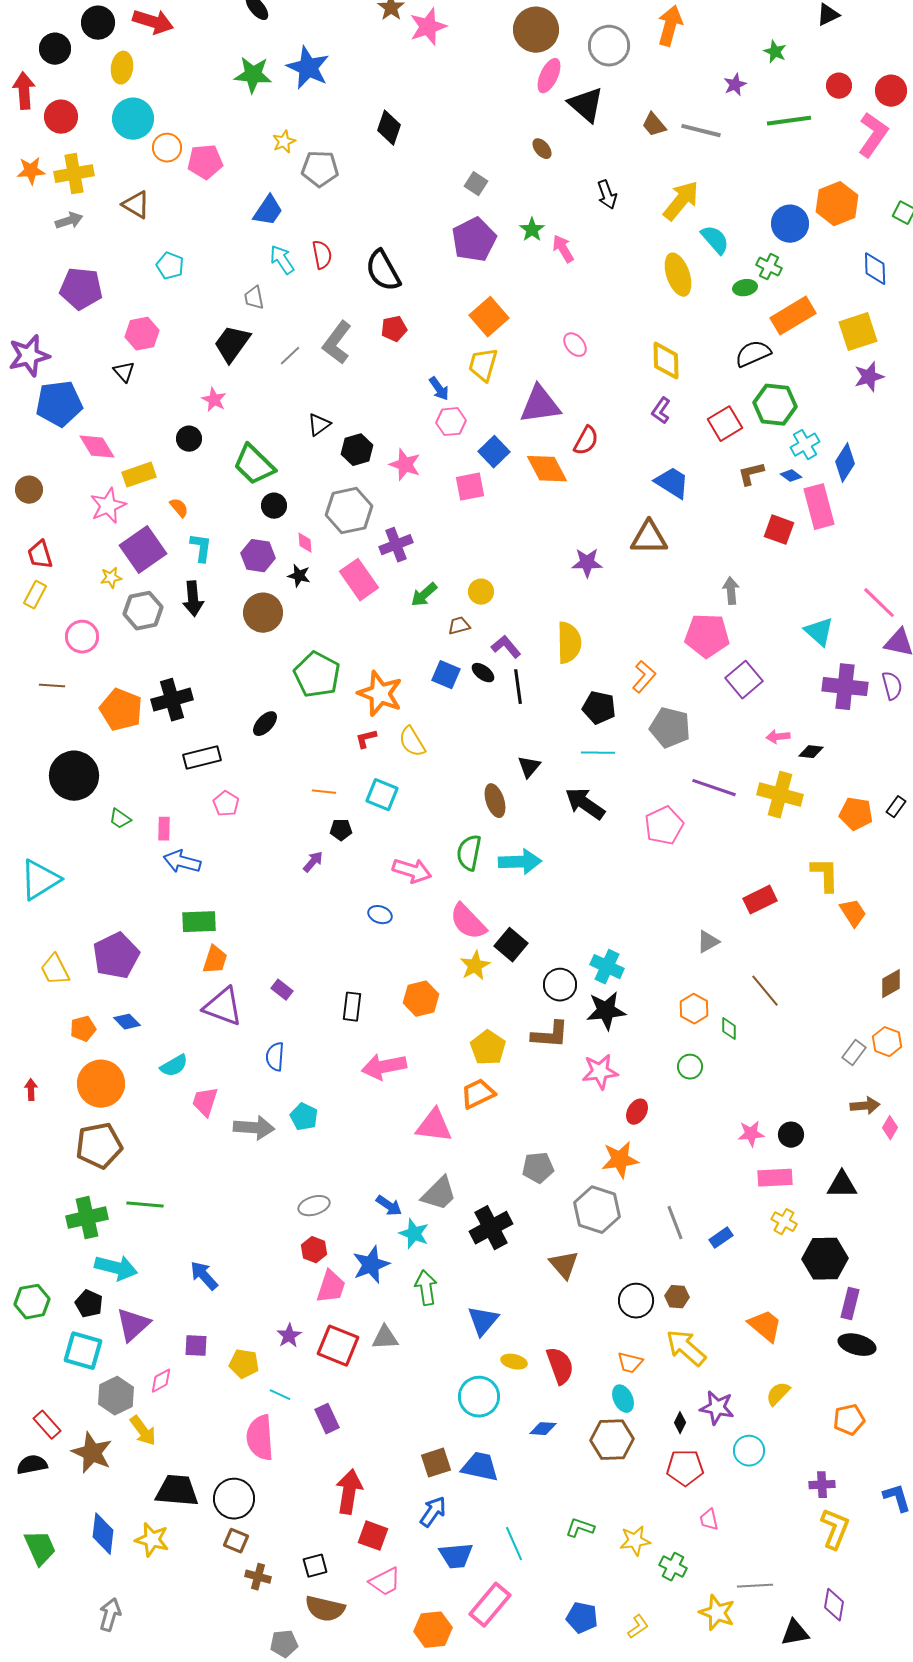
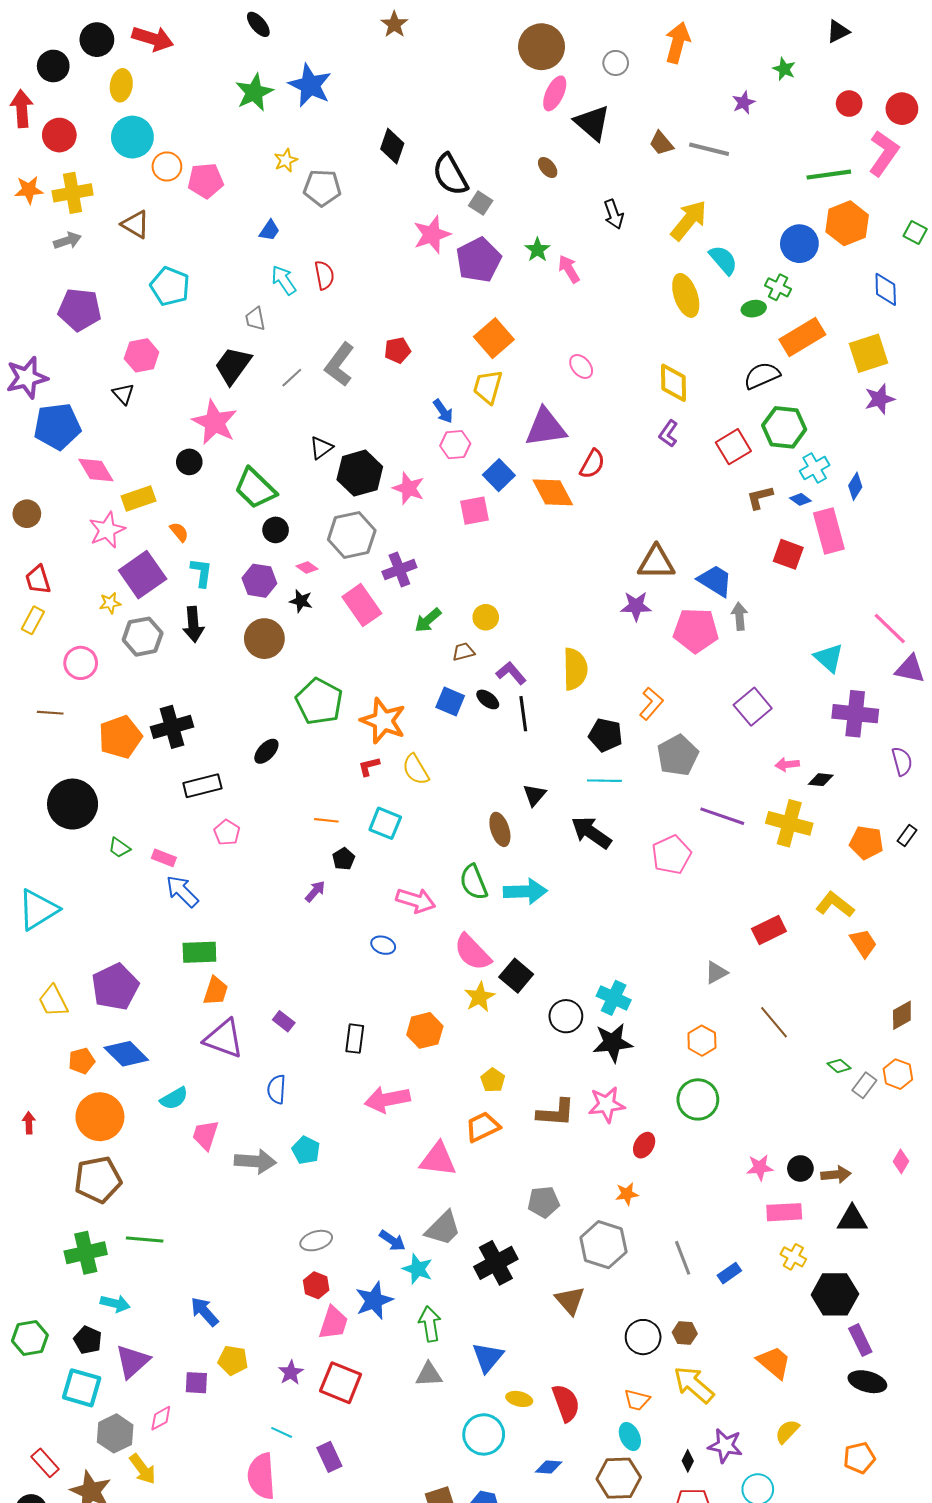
pink star: (428, 27) -> (432, 235), moved
gray circle: (609, 46) -> (616, 63), size x0.6
green star: (253, 75) -> (254, 92), turned -30
green line: (789, 121) -> (829, 175), moved
blue trapezoid: (268, 211) -> (269, 230), size x0.7
cyan pentagon: (170, 266) -> (170, 286), size x1.4
black semicircle: (383, 271) -> (450, 175), moved
pink star: (214, 400) -> (215, 422), size x1.8
black hexagon: (357, 450) -> (360, 473), size x1.4
blue diamond: (845, 463) -> (855, 486), size x0.7
blue trapezoid: (672, 483) -> (715, 581), moved
pink diamond: (305, 543) -> (307, 567), turned -50
purple star: (587, 563) -> (636, 606), moved
pink pentagon: (707, 636) -> (696, 630), moved
purple semicircle: (892, 686) -> (902, 761), moved
orange pentagon: (121, 710) -> (120, 737), turned 30
gray pentagon: (670, 728) -> (678, 755), turned 30
pink rectangle: (164, 829) -> (164, 858), turned -70
black pentagon: (341, 830) -> (344, 859), turned -30
green semicircle: (469, 853) -> (474, 882), turned -33
blue arrow: (182, 862) -> (182, 891), turned 30
yellow L-shape: (825, 875) -> (835, 905), turned -51
blue diamond: (127, 1022) -> (126, 1054), size x1.6
green diamond: (729, 1029) -> (839, 1066), moved, turned -50
brown L-shape: (550, 1035) -> (556, 1113), moved
yellow pentagon: (488, 1048) -> (493, 1080), size x0.7
green circle: (690, 1067) -> (698, 1099), size x1.6
brown arrow: (865, 1106) -> (836, 1175), moved
orange star: (620, 1160) -> (627, 1194), size x0.6
cyan arrow: (116, 1268) -> (115, 1304), size x0.7
purple rectangle: (850, 1304) -> (860, 1340), turned -40
gray triangle: (385, 1338) -> (429, 1375), moved
yellow pentagon: (244, 1364) -> (233, 1360), moved

